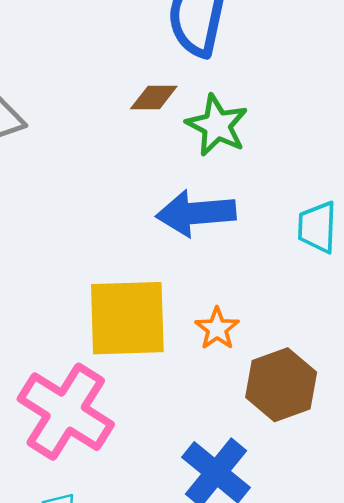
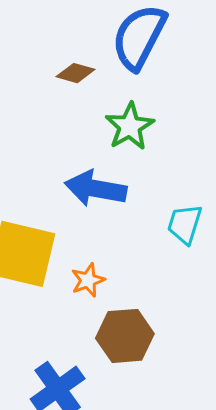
brown diamond: (154, 97) -> (75, 73), moved

